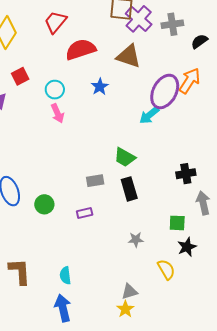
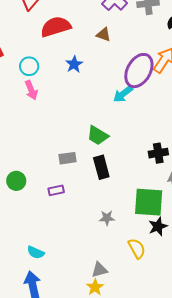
brown triangle: (129, 56) -> (104, 35), size x0.6
green square: (177, 223) -> (149, 202), size x1.8
cyan semicircle: (65, 275) -> (36, 252), turned -60

